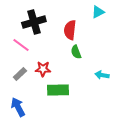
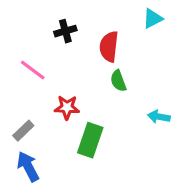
black cross: (34, 22) -> (65, 31), moved, size x0.6
gray rectangle: (20, 74) -> (23, 131), moved
green rectangle: (58, 90) -> (90, 140), turned -70

